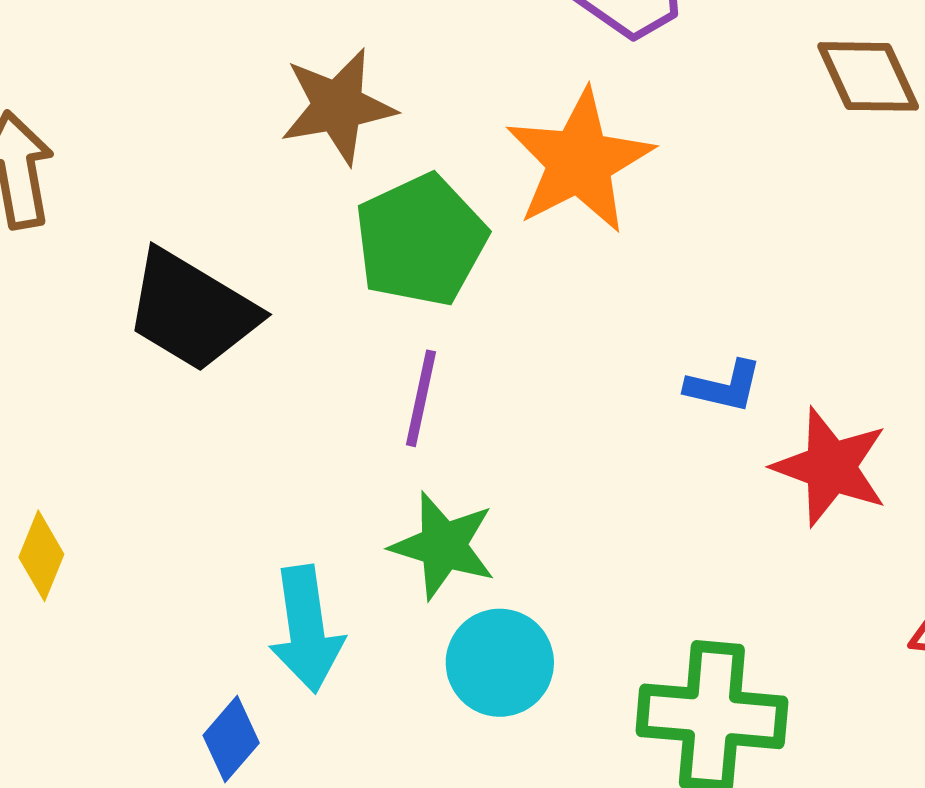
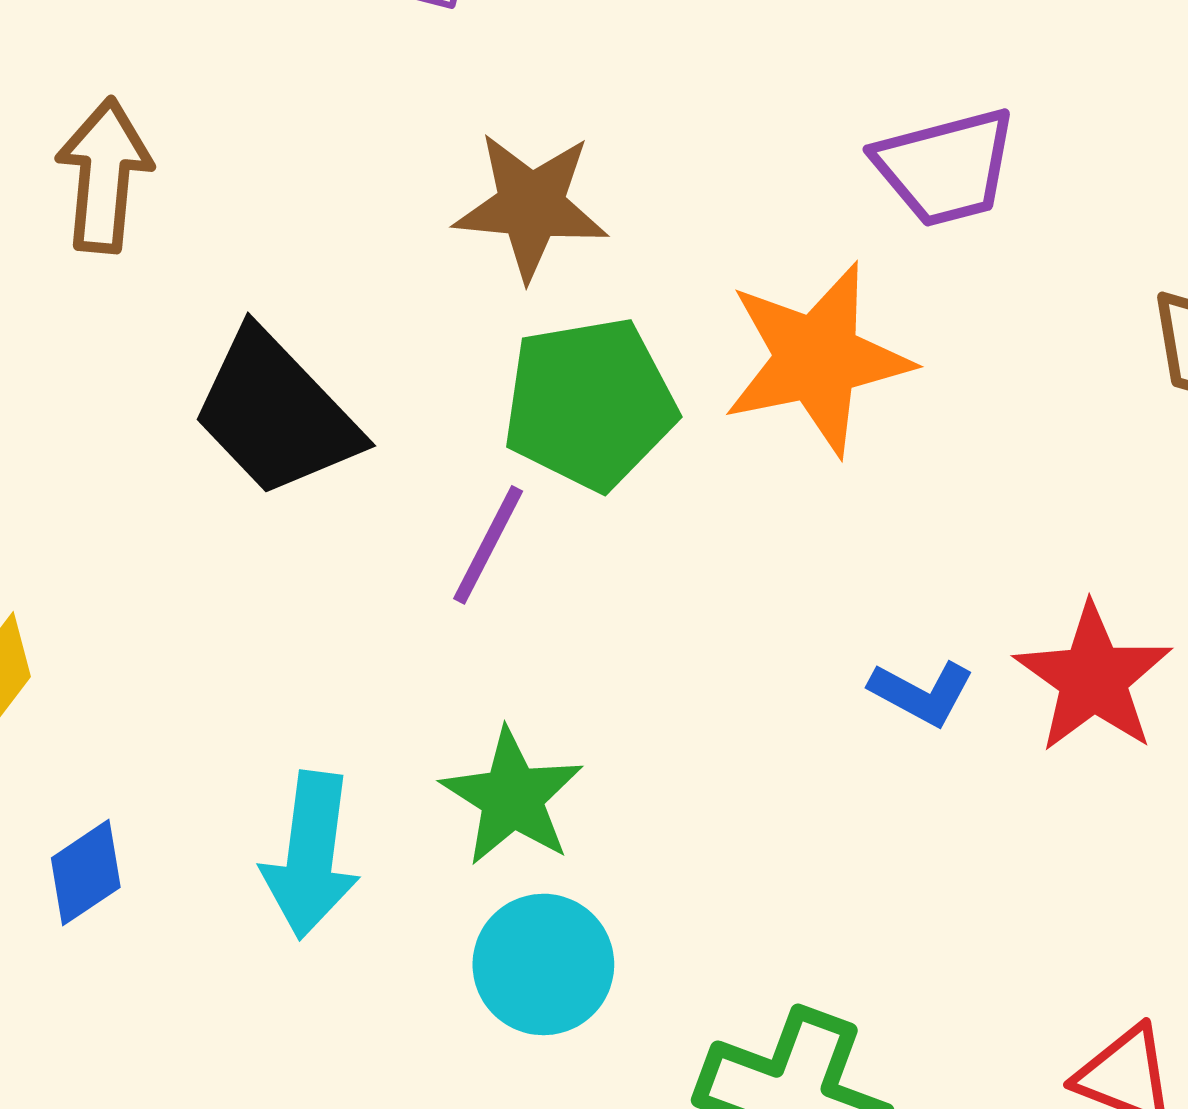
purple line: (421, 398) -> (488, 545), moved
red star: (830, 467) -> (1093, 678), moved
blue diamond: (231, 739) -> (86, 873), moved

